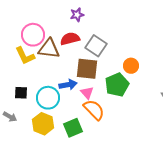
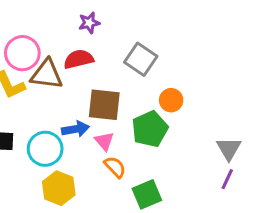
gray square: (96, 46) -> (141, 59), moved
orange semicircle: (94, 110) -> (115, 167), size x0.7
yellow hexagon: (43, 124) -> (59, 188), moved
green square: (73, 128) -> (147, 194), moved

